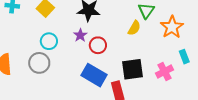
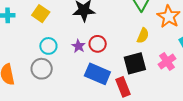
yellow semicircle: (134, 28) -> (143, 36), moved
purple star: (80, 35) -> (78, 46), moved

